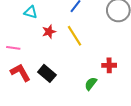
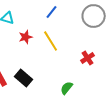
red cross: (109, 65) -> (88, 58), moved, turned -32

